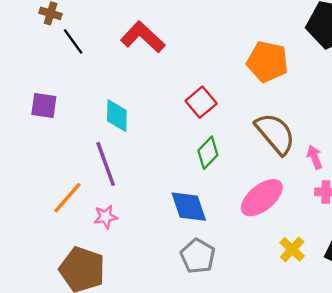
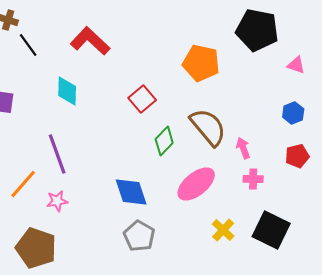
cyan diamond: (117, 116) -> (67, 91), moved
green diamond: (208, 153) -> (164, 141), moved

